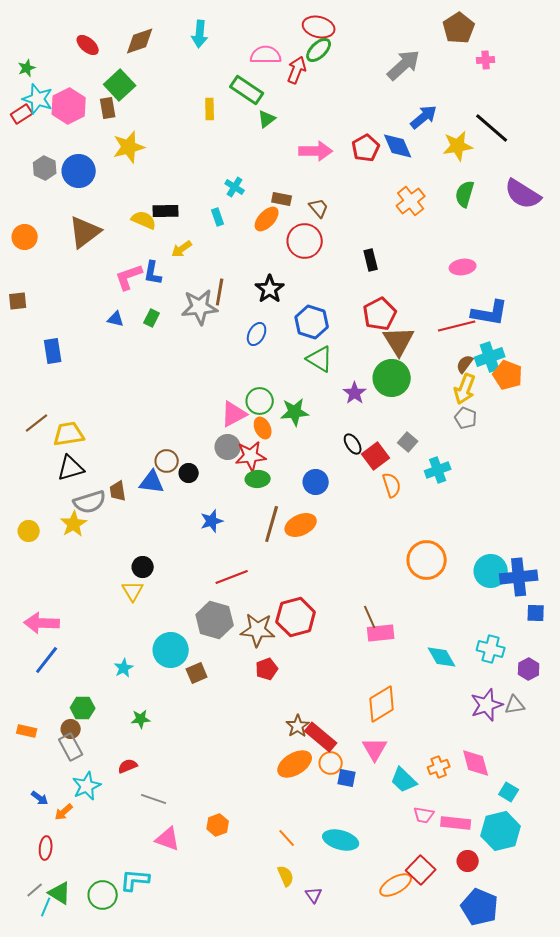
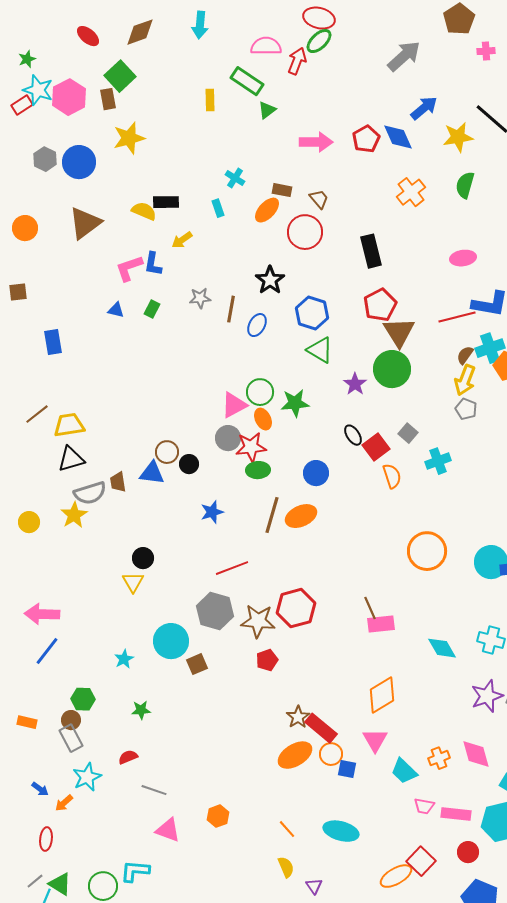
black rectangle: (371, 260) -> (371, 251), size x1.5
brown line: (220, 292) -> (231, 309), moved
gray star: (200, 307) -> (200, 298), size x0.6

